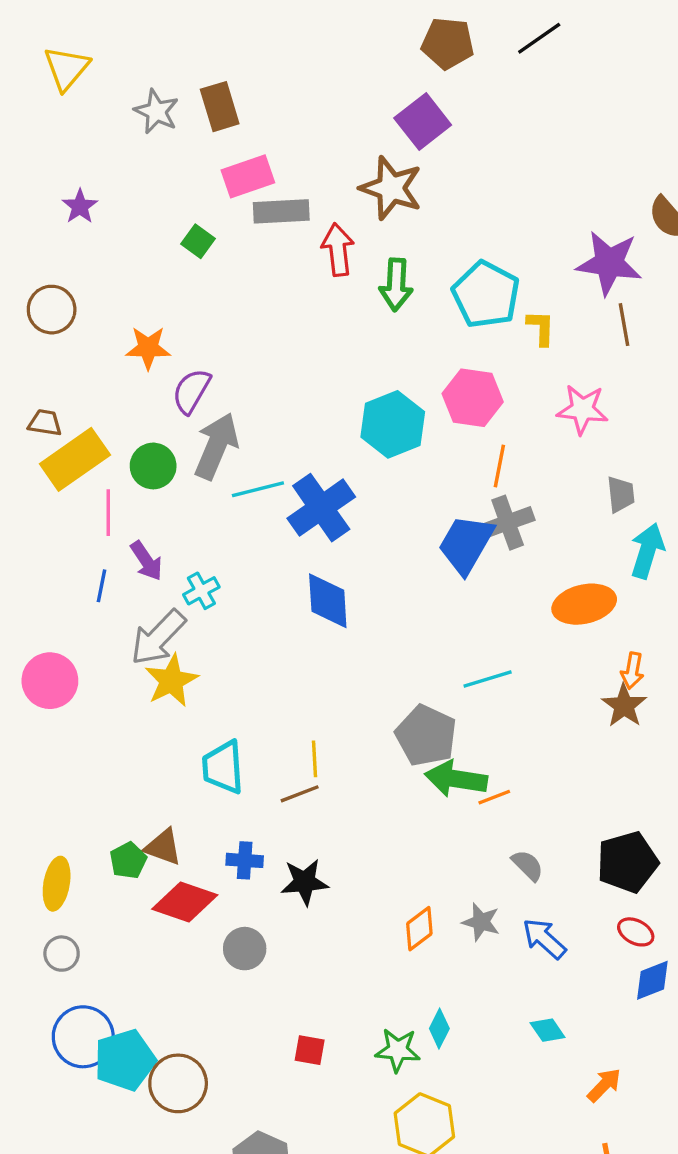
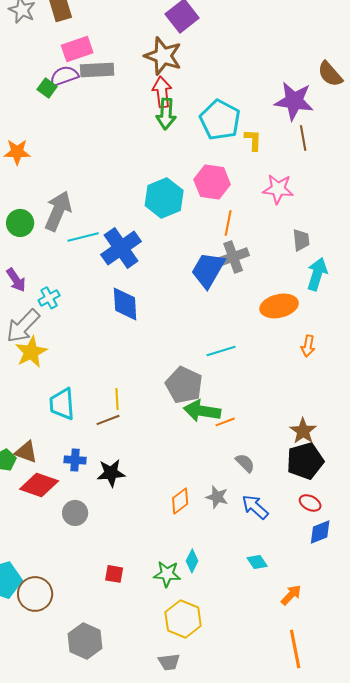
red arrow: (338, 250) -> (162, 92), moved
purple semicircle: (191, 391) -> (64, 76), moved, turned 40
brown star: (624, 706) -> (303, 431), moved

